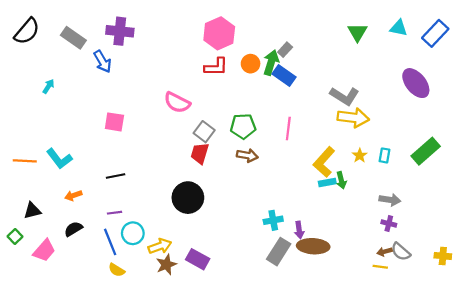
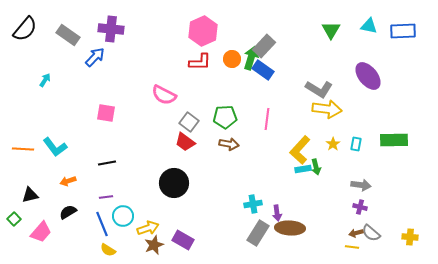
blue rectangle: (435, 33) -> (403, 31), turned 45
gray rectangle: (285, 50) -> (264, 46), size x1.6
blue arrow: (103, 61) -> (95, 57), turned -105
purple ellipse: (416, 83) -> (368, 76), moved
green rectangle: (426, 151) -> (394, 140), turned 40
red trapezoid: (200, 153) -> (185, 142), turned -70

